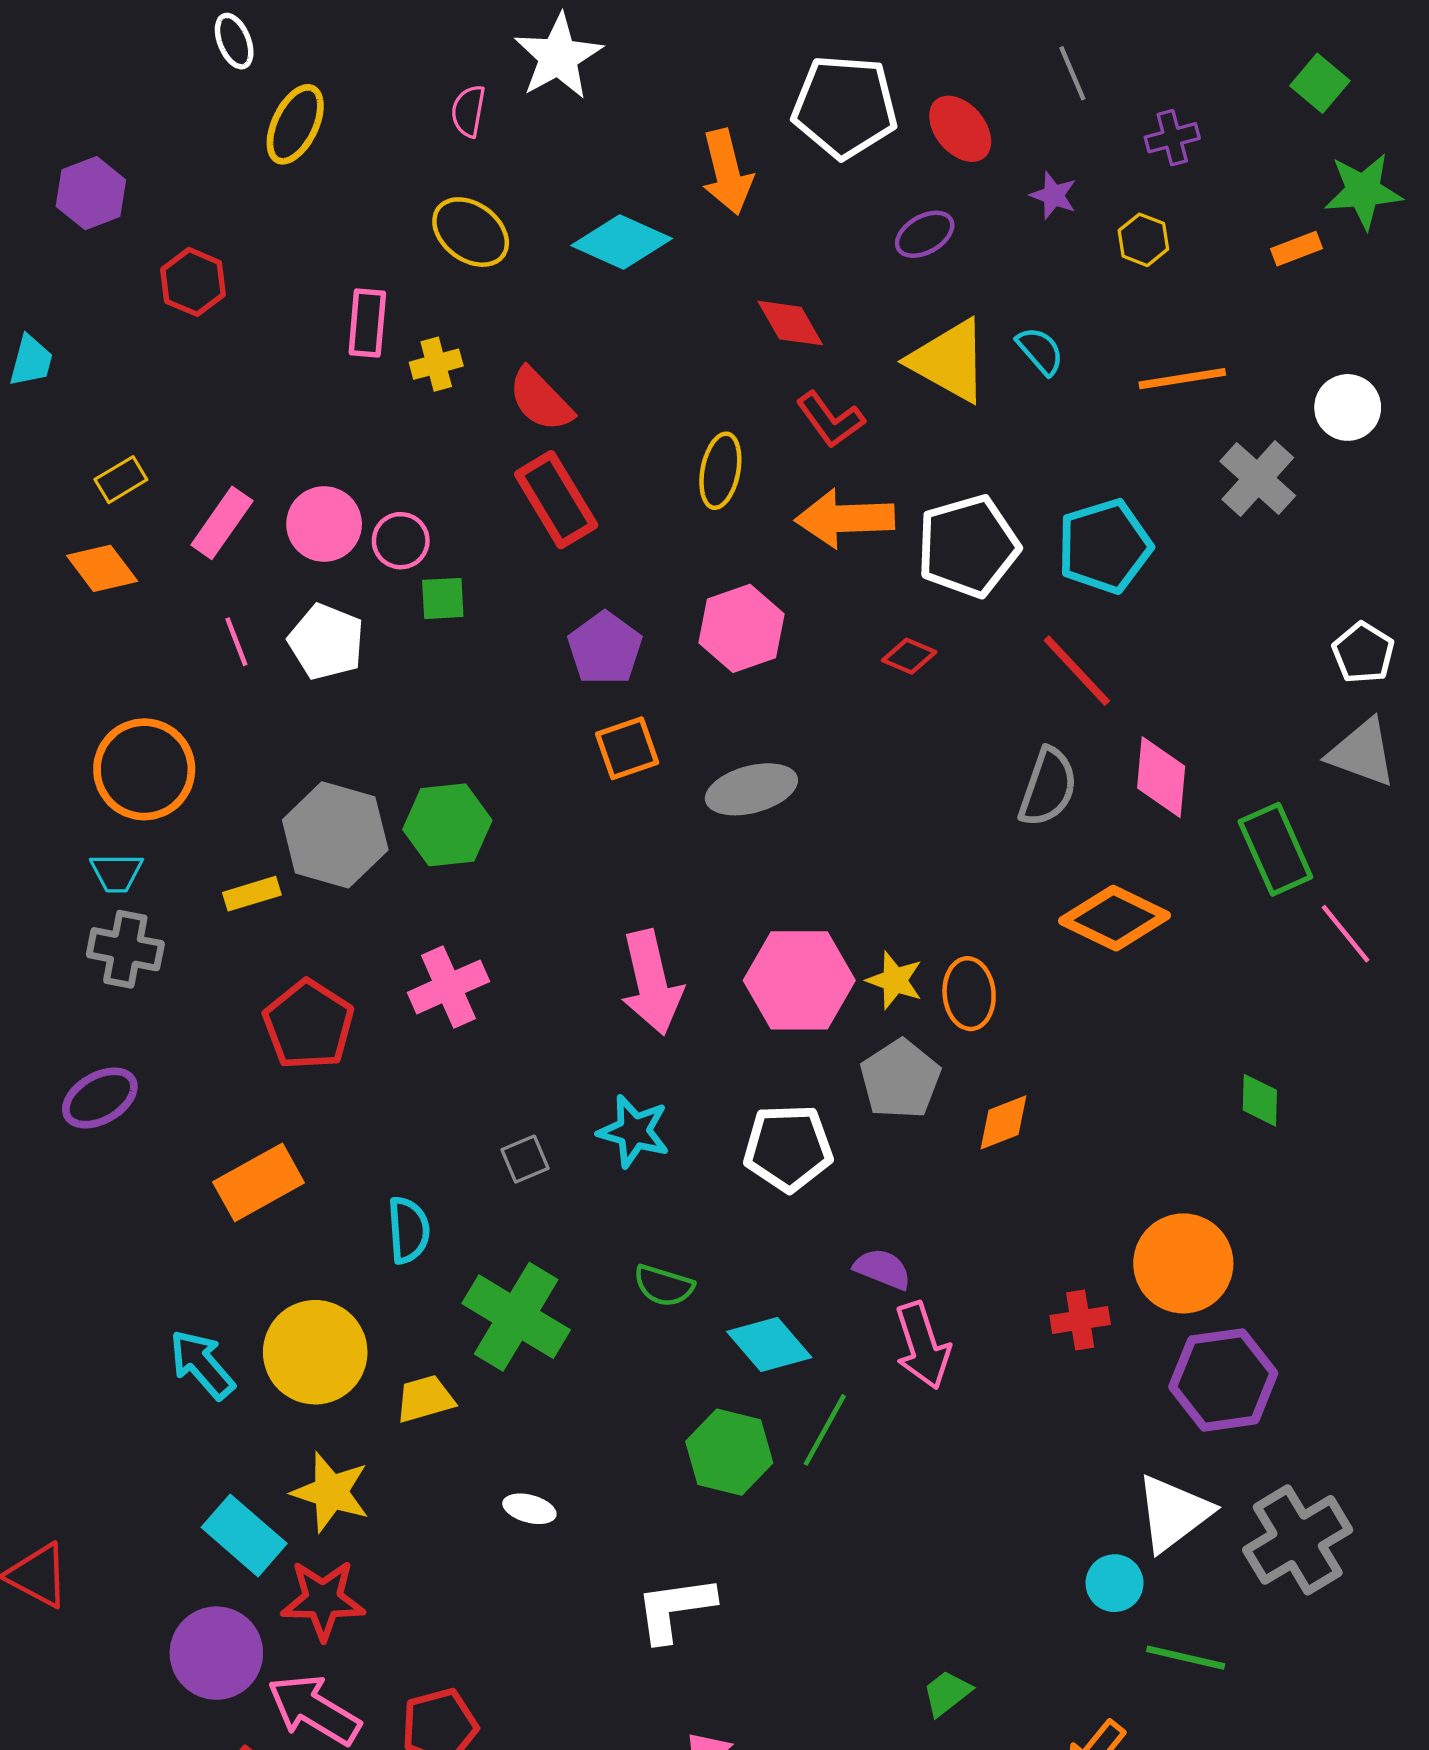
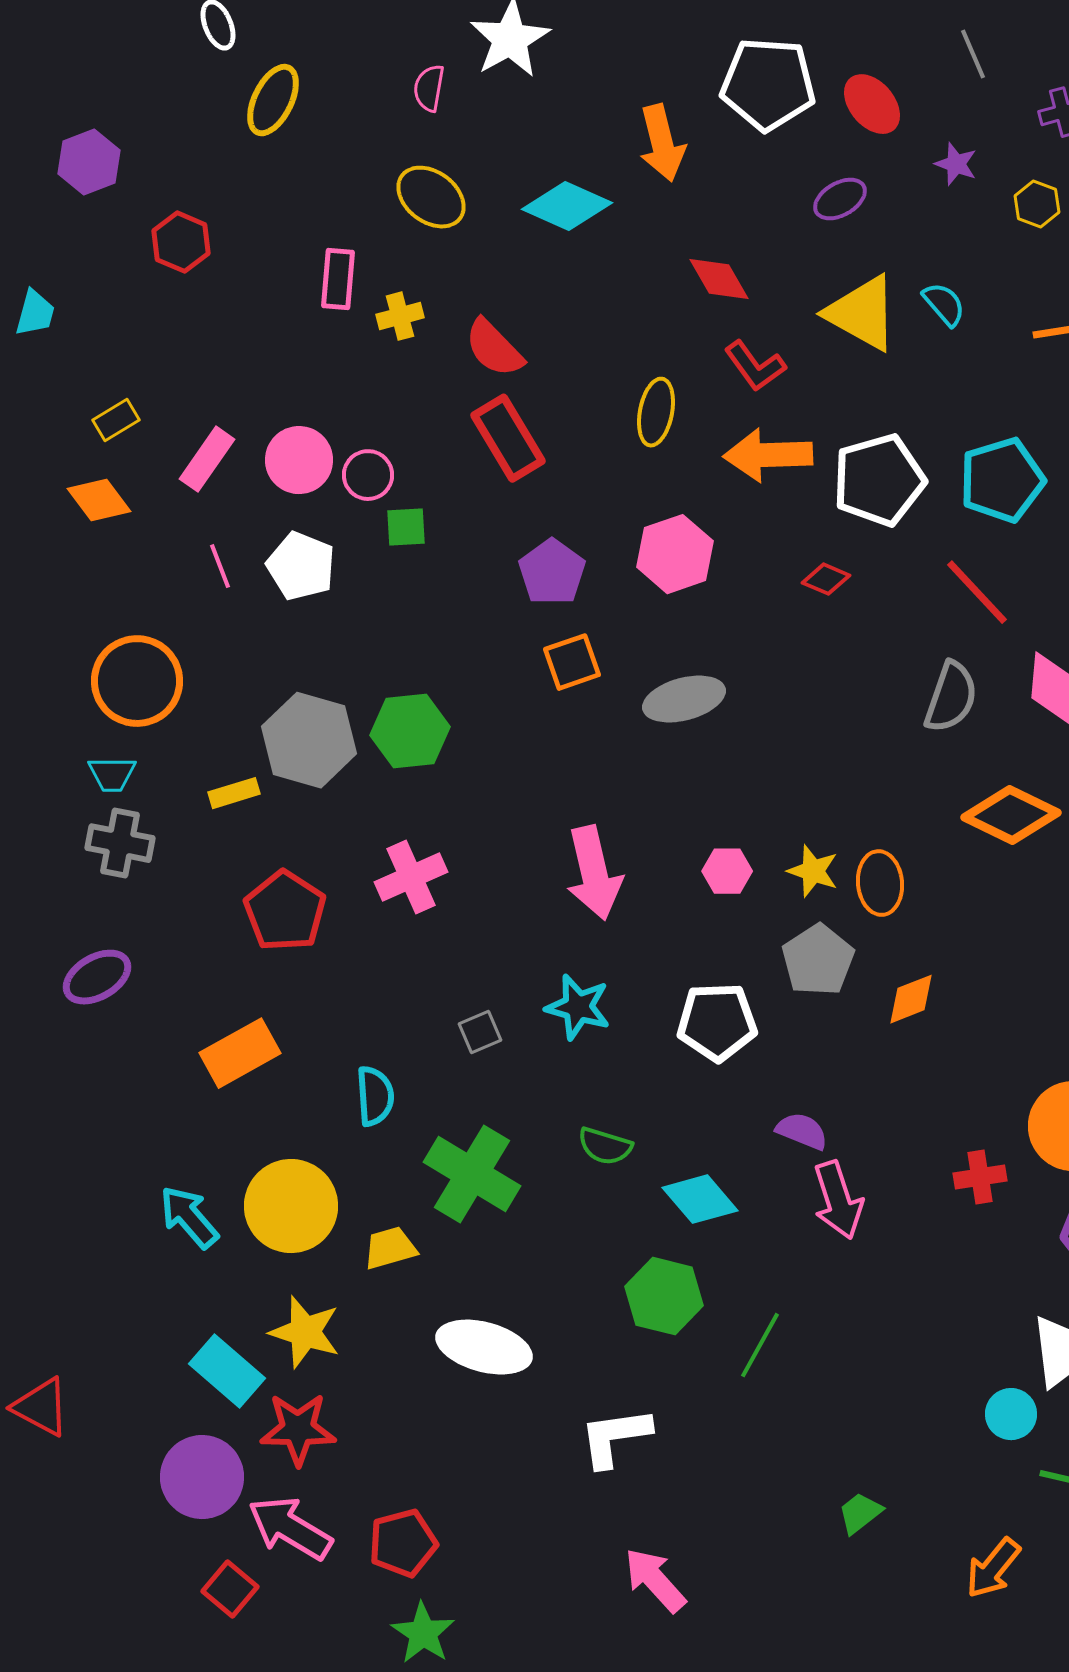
pink hexagon: (799, 980) -> (727, 871), size x0.5
green line: (825, 1430) -> (760, 1345), moved
white ellipse: (529, 1509) -> (484, 1347), size x2.0

